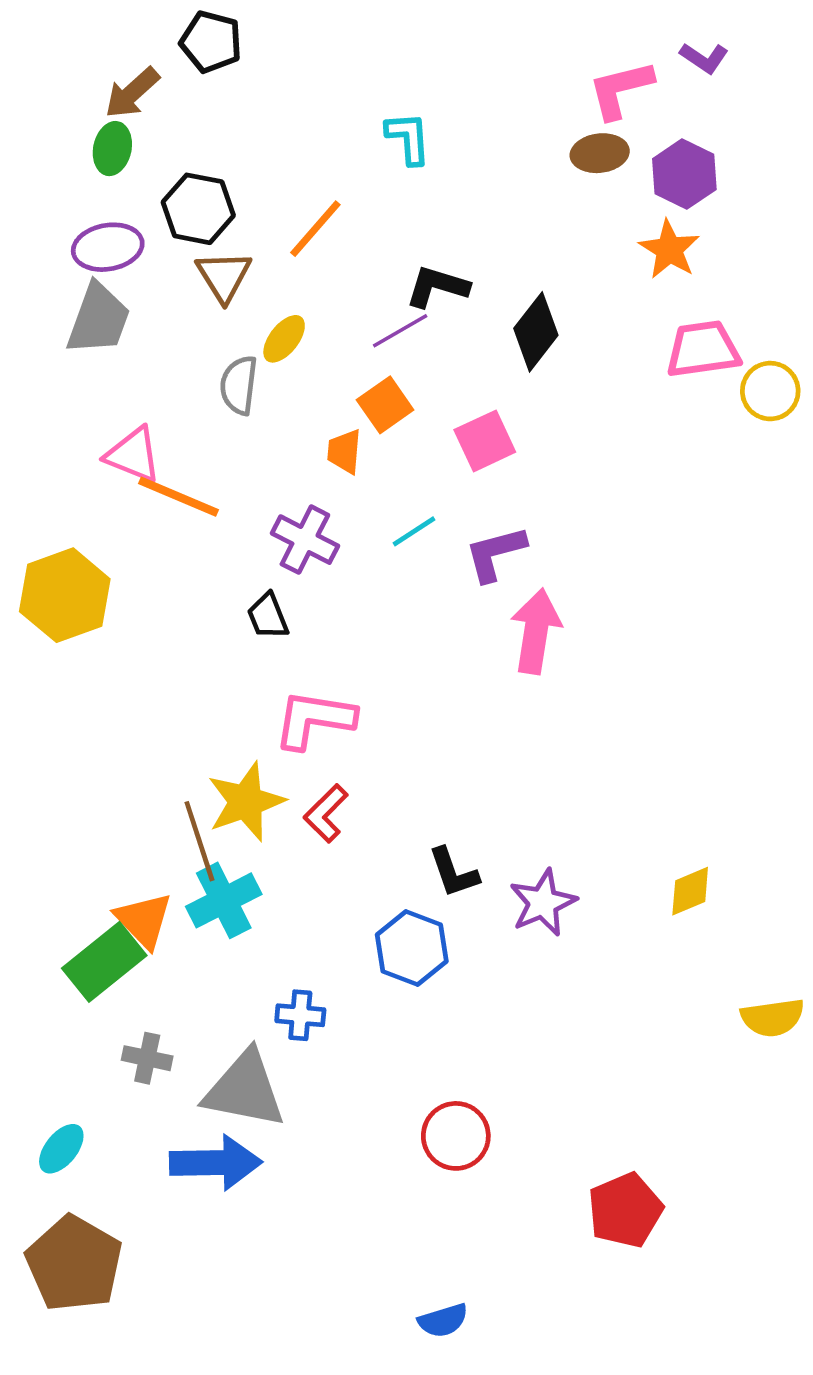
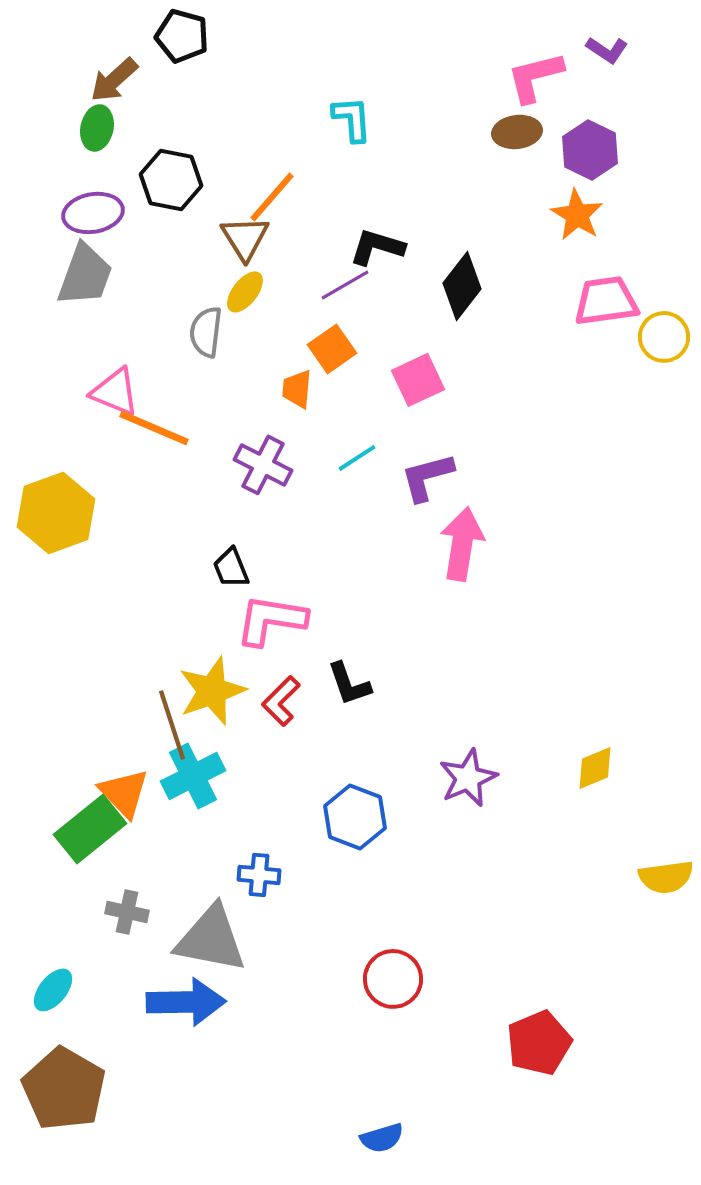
brown triangle: (224, 276) -> (245, 238), moved
black trapezoid: (268, 616) -> (231, 568), moved
black L-shape: (453, 873) -> (349, 684), moved

